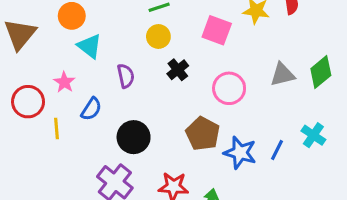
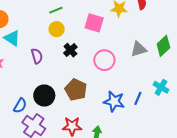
blue semicircle: (91, 109) -> (20, 106), moved
brown pentagon: (203, 134) -> (76, 90), moved

